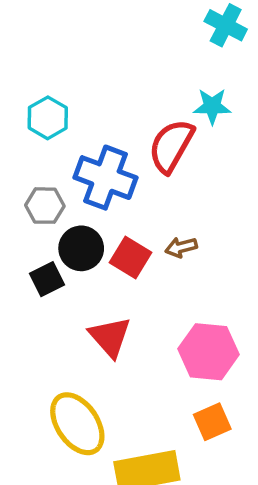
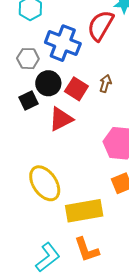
brown arrow: (181, 247) -> (105, 83), turned 120
red triangle: (110, 337) -> (61, 119), moved, turned 44

